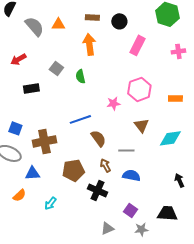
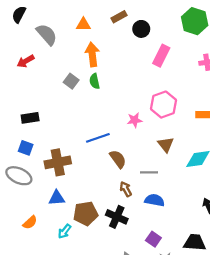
brown rectangle: (92, 17) -> (119, 17), moved, turned -32
orange triangle: (58, 24) -> (83, 24), moved
orange arrow: (89, 44) -> (92, 54), moved
red arrow: (18, 59) -> (26, 61), moved
green semicircle: (80, 76) -> (95, 81), moved
black rectangle: (31, 88) -> (30, 118), moved
brown pentagon: (73, 170) -> (86, 214), moved
blue triangle: (32, 173) -> (57, 198), moved

